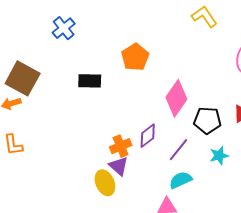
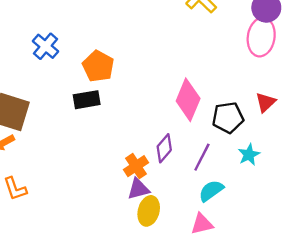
orange pentagon: (135, 57) -> (98, 66), moved
purple triangle: (119, 166) -> (138, 189), turned -45
yellow ellipse: (105, 183) -> (149, 211), moved, turned 50

